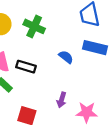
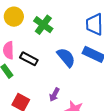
blue semicircle: (66, 57) -> (66, 57), size x1.5

